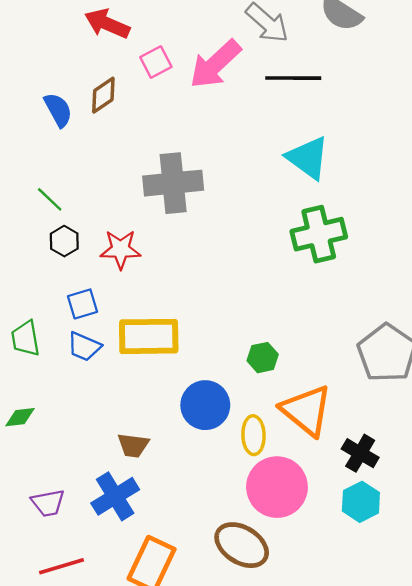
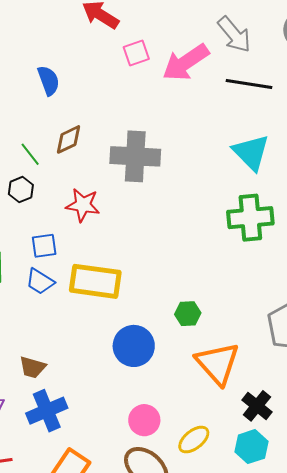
brown diamond: (103, 95) -> (68, 139), moved
black hexagon: (64, 241) -> (21, 190), moved
yellow ellipse: (253, 435) -> (194, 440), moved, turned 44
brown trapezoid: (133, 445) -> (32, 367), moved
pink circle: (277, 487) -> (144, 420), moved, size x0.6

